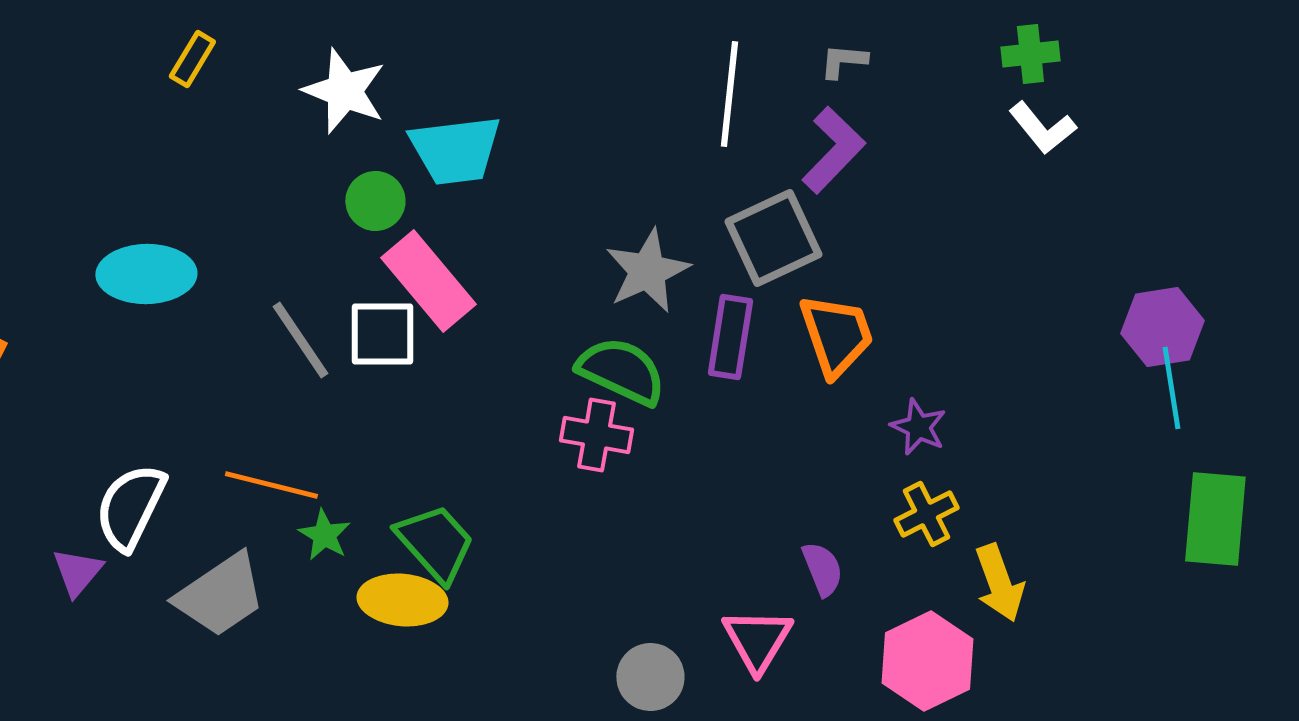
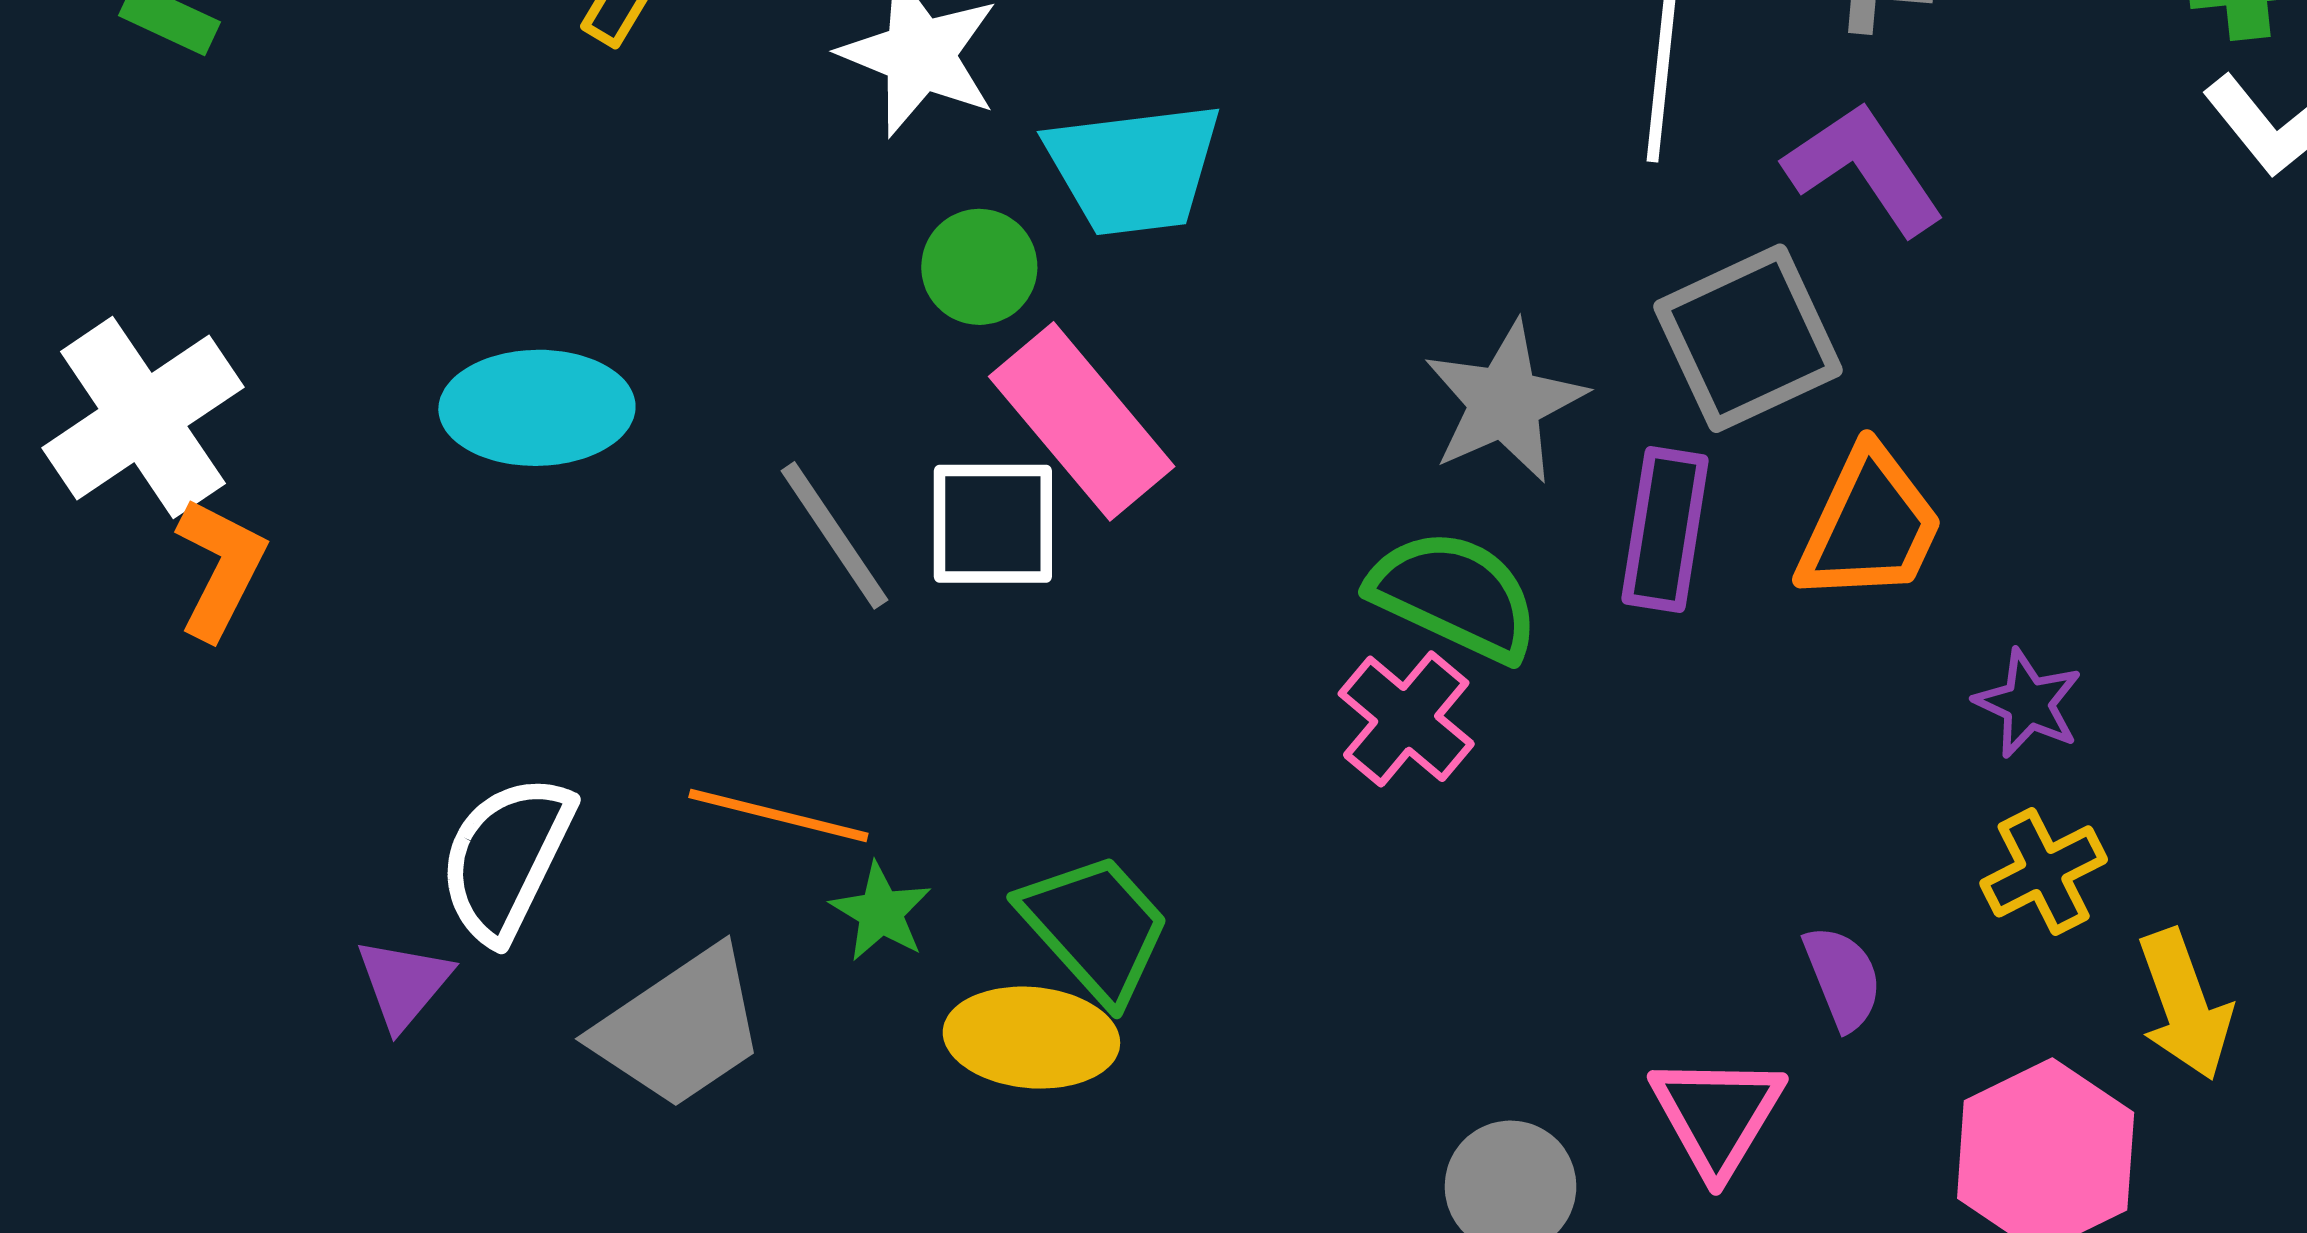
purple L-shape: (833, 150) -> (1864, 168), turned -78
orange trapezoid: (836, 335) -> (1870, 526), turned 44
pink cross: (596, 435) -> (1406, 719), turned 30

